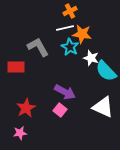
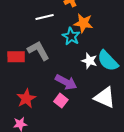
white line: (65, 28) -> (45, 17), moved
gray L-shape: (38, 47) -> (38, 51), moved
white star: (91, 58) -> (89, 61), moved

